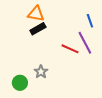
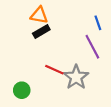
red line: (70, 49) -> (54, 70), moved
gray star: (41, 72) -> (76, 77), moved, size x1.6

